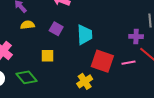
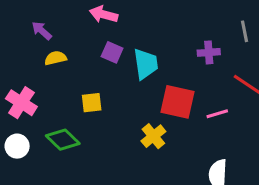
purple square: (56, 29) -> (112, 52), moved
purple cross: (136, 36) -> (209, 52), moved
pink line: (129, 63) -> (217, 114), moved

